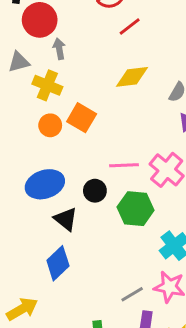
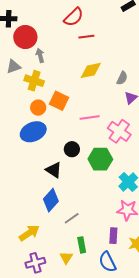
red line: (130, 26) -> (86, 37), turned 35
pink line: (124, 165) -> (90, 117), moved
blue ellipse: (45, 184) -> (33, 132), moved
gray line: (132, 294) -> (72, 218), moved

